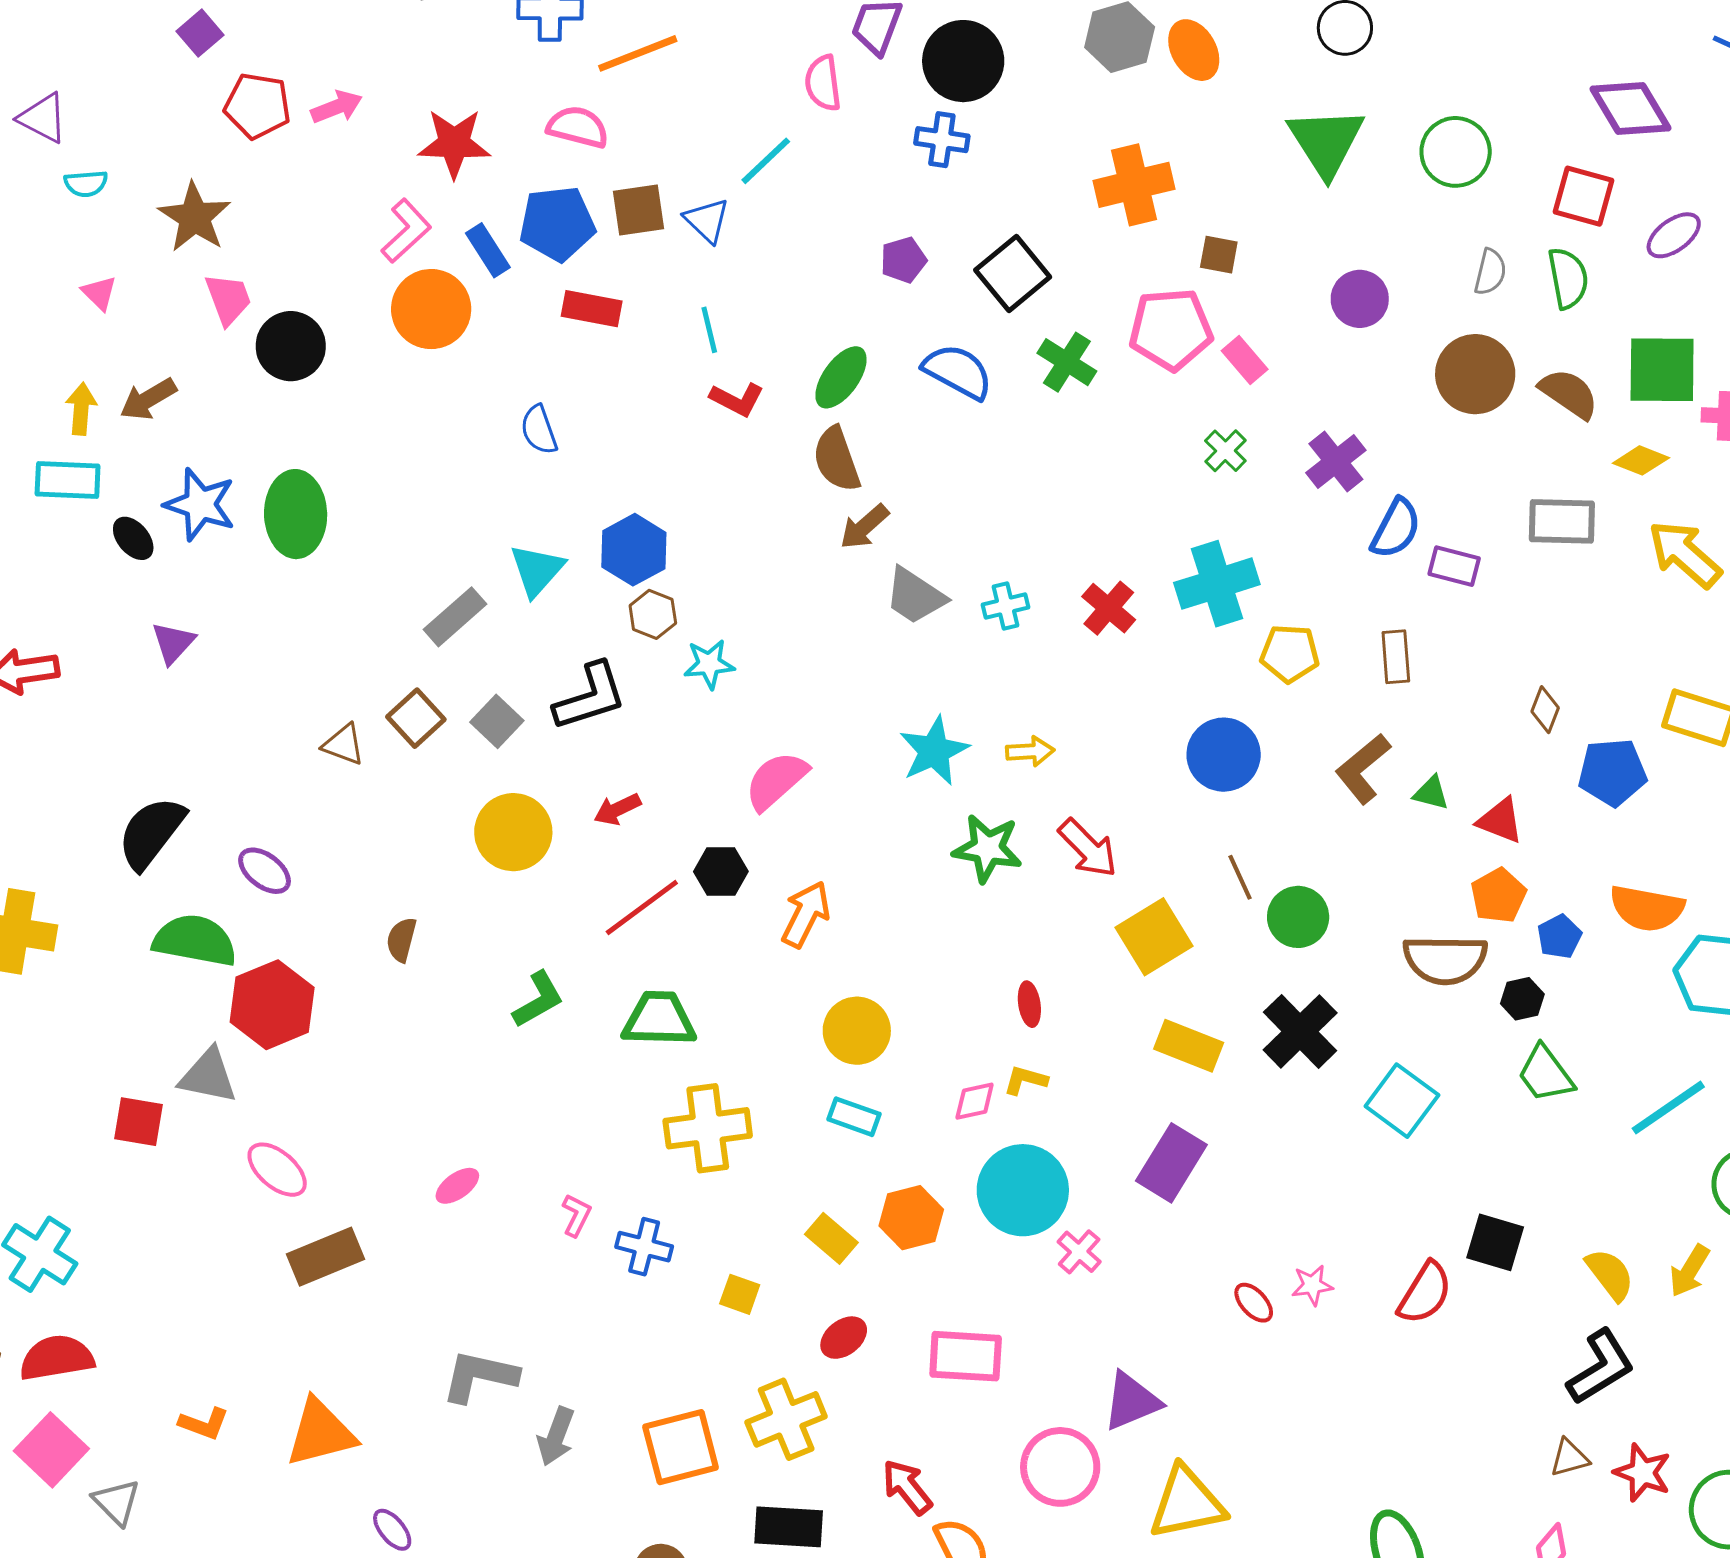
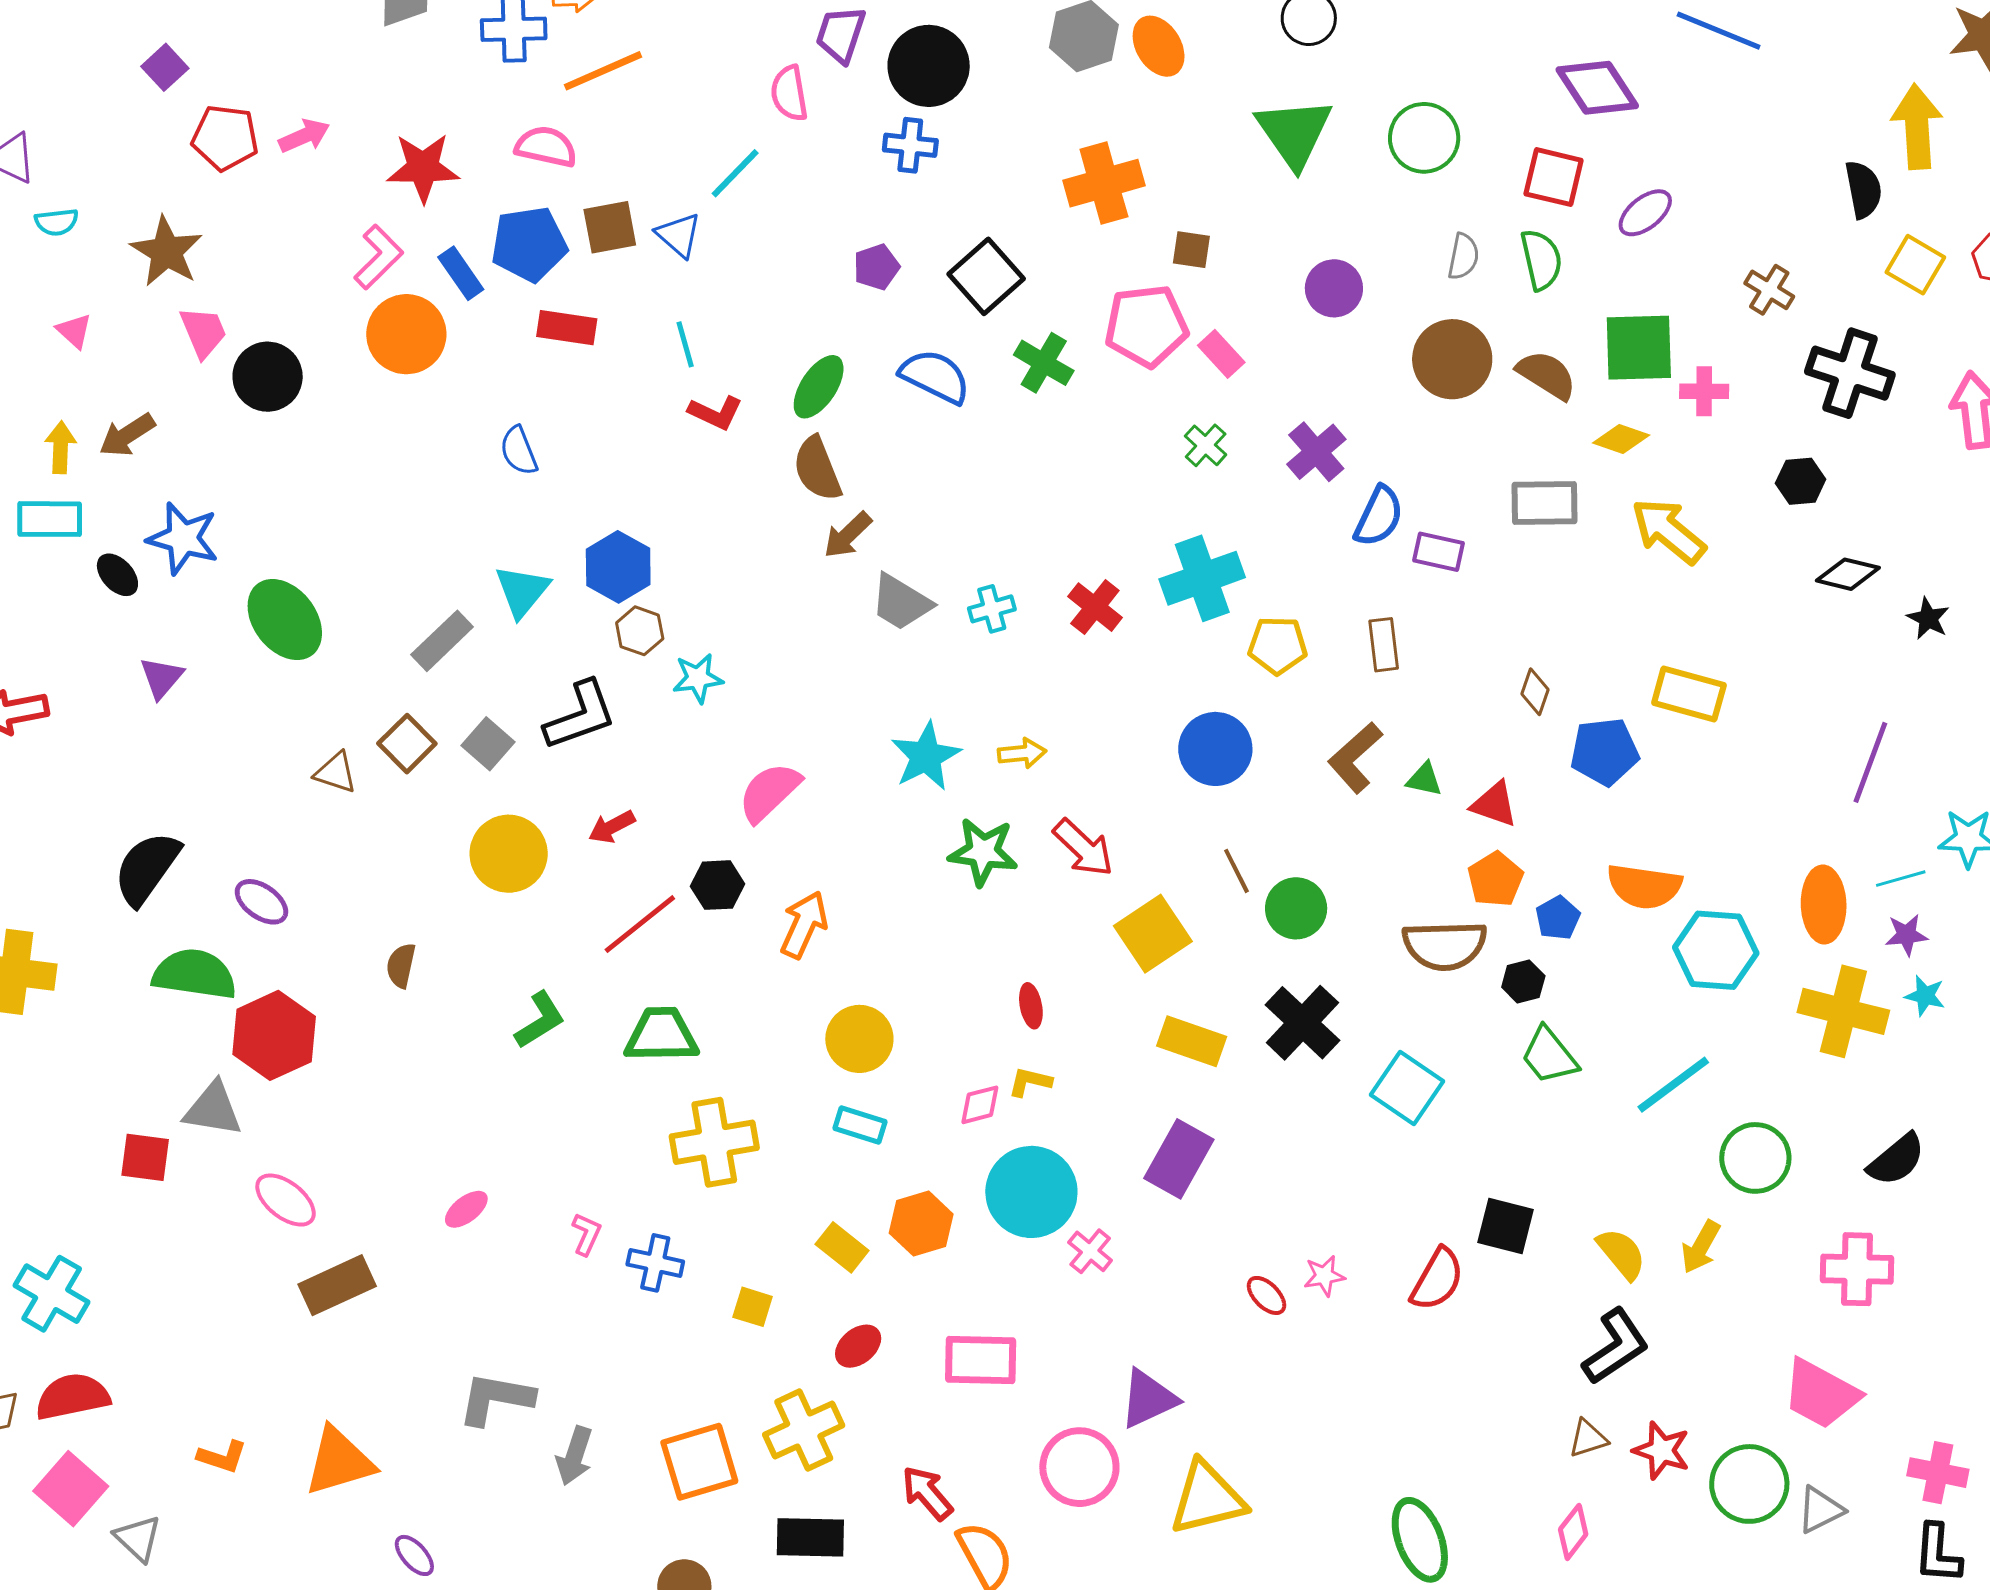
green ellipse: (296, 514) -> (285, 620), moved, turned -34

